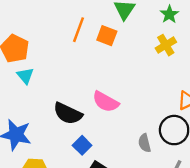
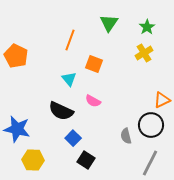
orange square: (107, 36) -> (94, 64), moved
cyan triangle: (25, 76) -> (69, 79), moved
pink semicircle: (106, 102) -> (93, 101), size x0.7

